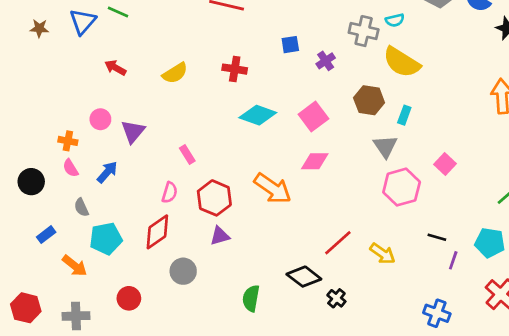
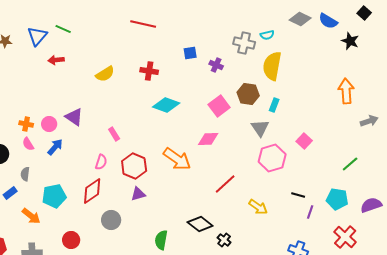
purple cross: (326, 61) -> (216, 65), turned -32
yellow semicircle: (402, 62) -> (272, 66), turned 68
red arrow: (115, 68) -> (56, 60), moved, turned -35
pink square: (313, 117) -> (219, 106), moved
pink circle: (100, 119) -> (49, 124), moved
purple triangle: (133, 131) -> (74, 117), turned -36
gray semicircle: (81, 207) -> (25, 174), moved, turned 32
red line: (338, 243) -> (225, 184), moved

